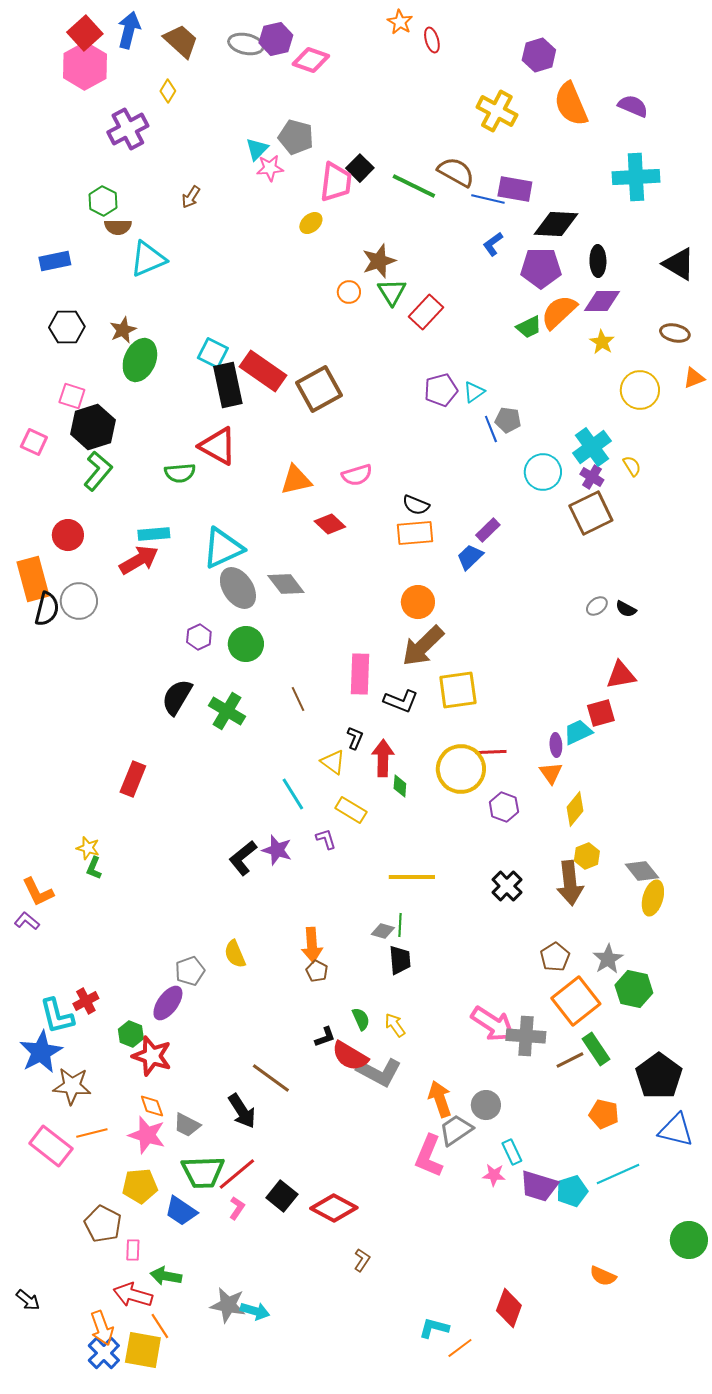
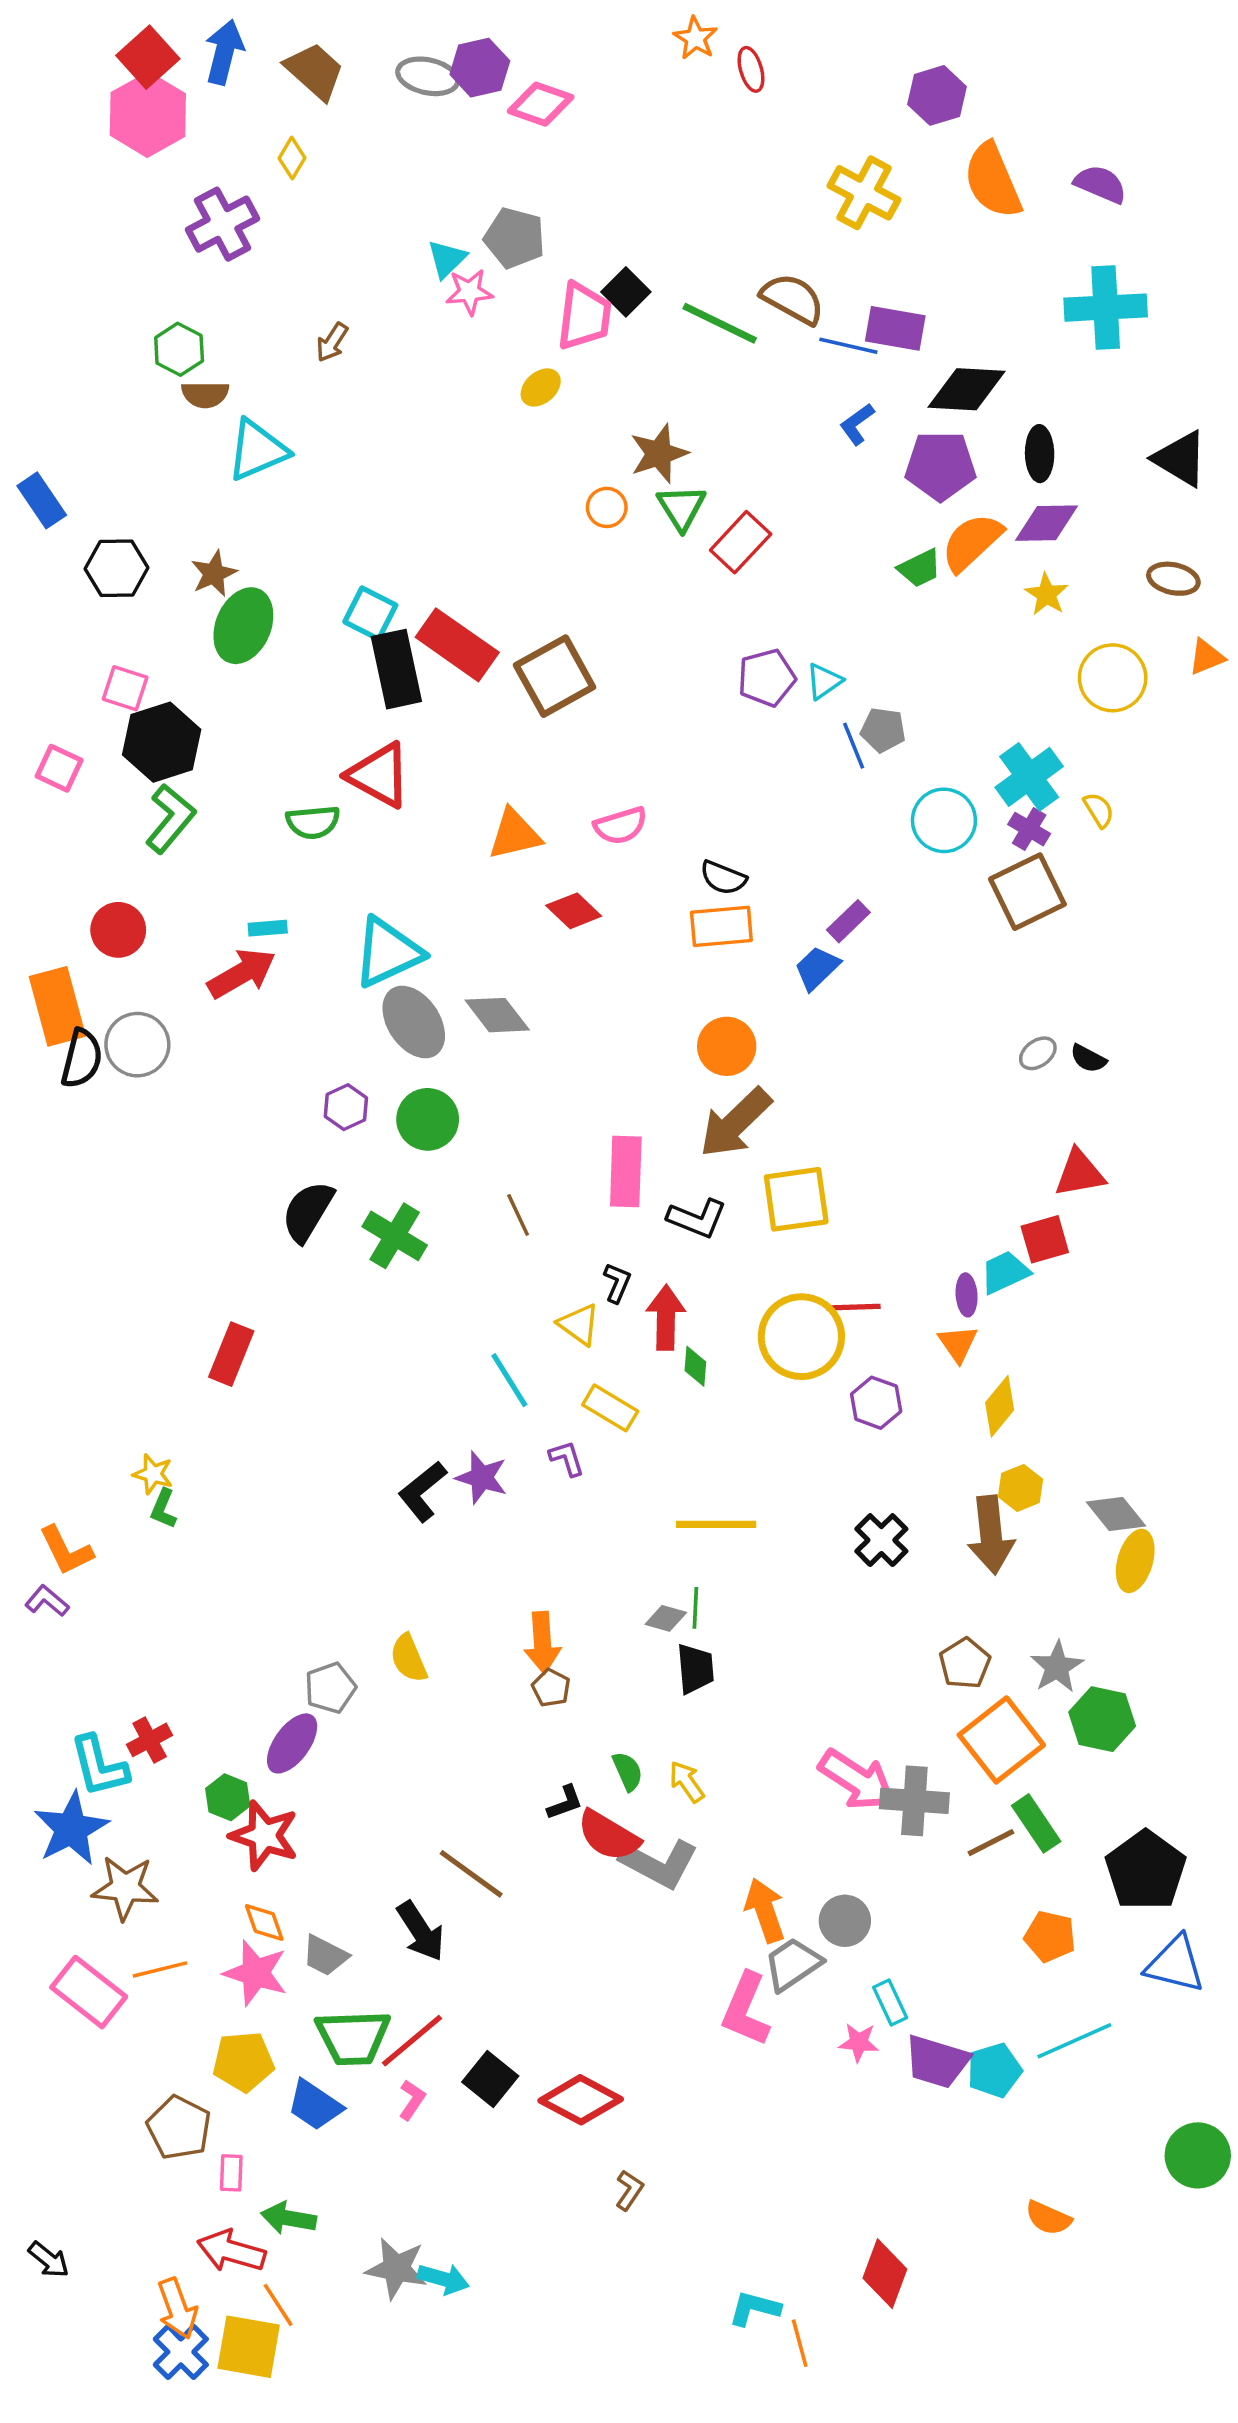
blue rectangle: (55, 261) -> (42, 500), moved, turned 68
cyan rectangle: (154, 534) -> (268, 928), size x0.7
orange line: (460, 1348) -> (800, 2343), turned -68

